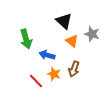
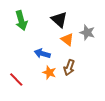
green arrow: (26, 39) -> (21, 20), moved
red line: (36, 81) -> (16, 80), moved

